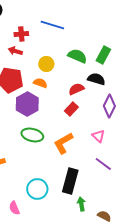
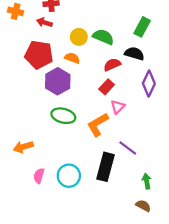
green semicircle: (77, 56) -> (103, 37), moved
pink triangle: (98, 136) -> (118, 107), moved, turned 32
purple line: (103, 164) -> (128, 148), moved
green arrow: (81, 204) -> (147, 181), moved
pink semicircle: (14, 208) -> (39, 176), moved, turned 40

